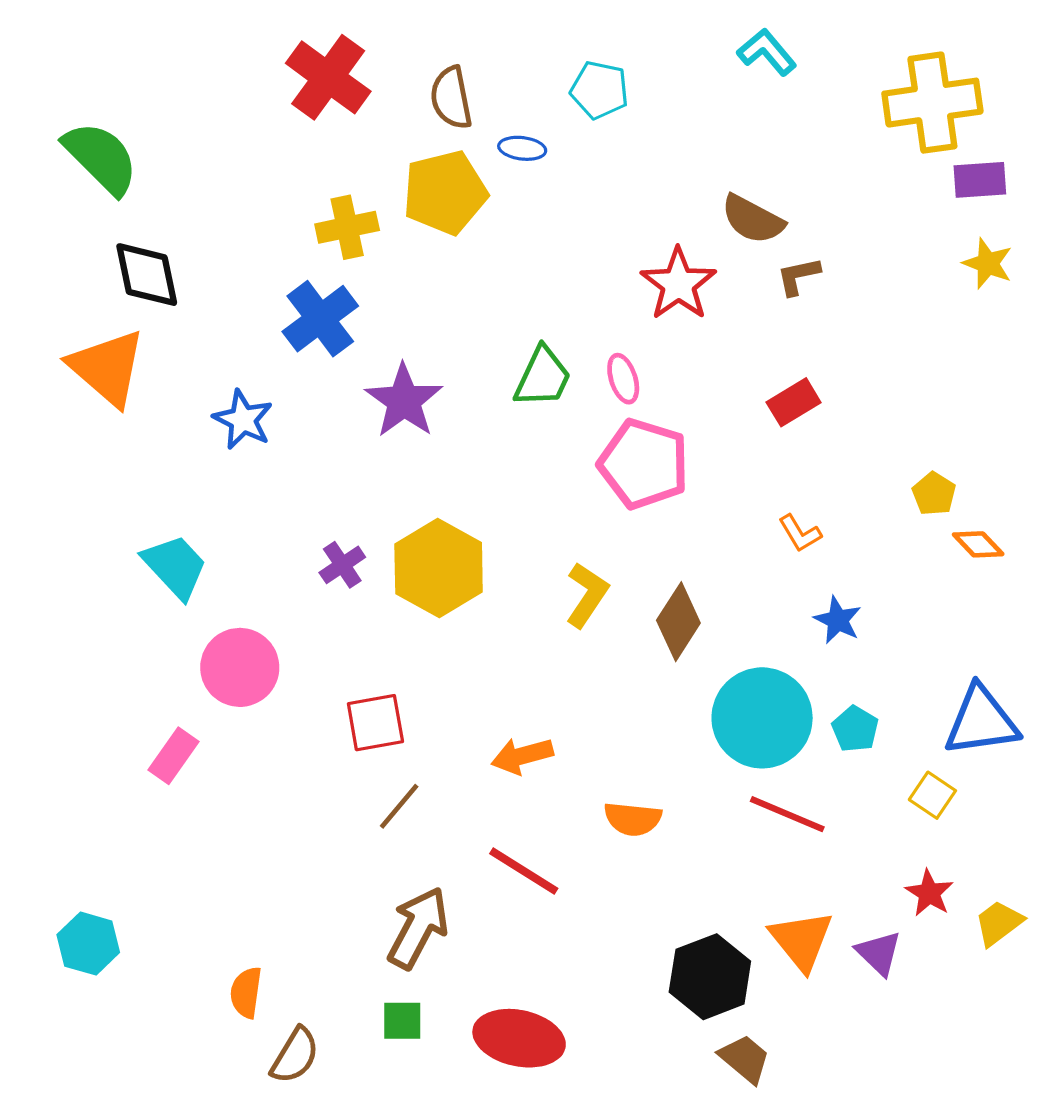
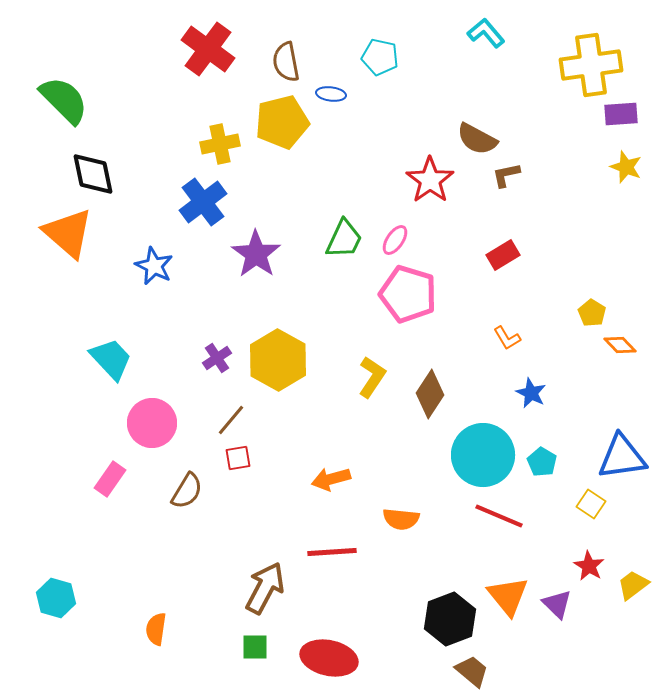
pink ellipse: (623, 379) -> (395, 240), turned 52
red square: (375, 723) -> (238, 458), size x0.7
brown line: (399, 806) -> (231, 420), moved
red line: (524, 871) -> (332, 552), turned -36
brown semicircle: (295, 1056) -> (187, 491), moved

